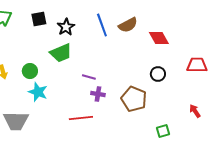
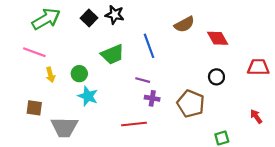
black square: (39, 19) -> (89, 18), turned -35
blue line: (102, 25) -> (149, 46), moved
black star: (66, 27) -> (115, 15), moved, turned -30

